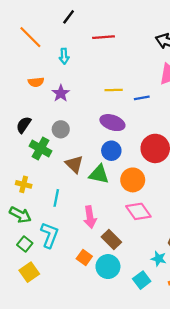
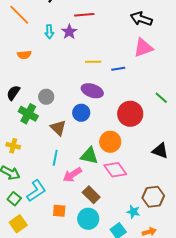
purple star: (61, 93) -> (69, 32), moved
blue circle: (111, 151) -> (81, 113), moved
green triangle: (99, 174) -> (89, 156), moved
cyan line: (56, 198) -> (55, 158), moved
pink arrow: (90, 217) -> (72, 175), turned 66
cyan L-shape: (49, 235) -> (36, 191), turned 35
orange square: (84, 258) -> (59, 211), moved, turned -32

